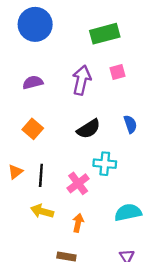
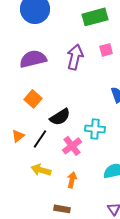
purple semicircle: (33, 82) -> (33, 59), size x1.5
black semicircle: (89, 129) -> (60, 117), moved
black line: (41, 175) -> (40, 139), turned 30

